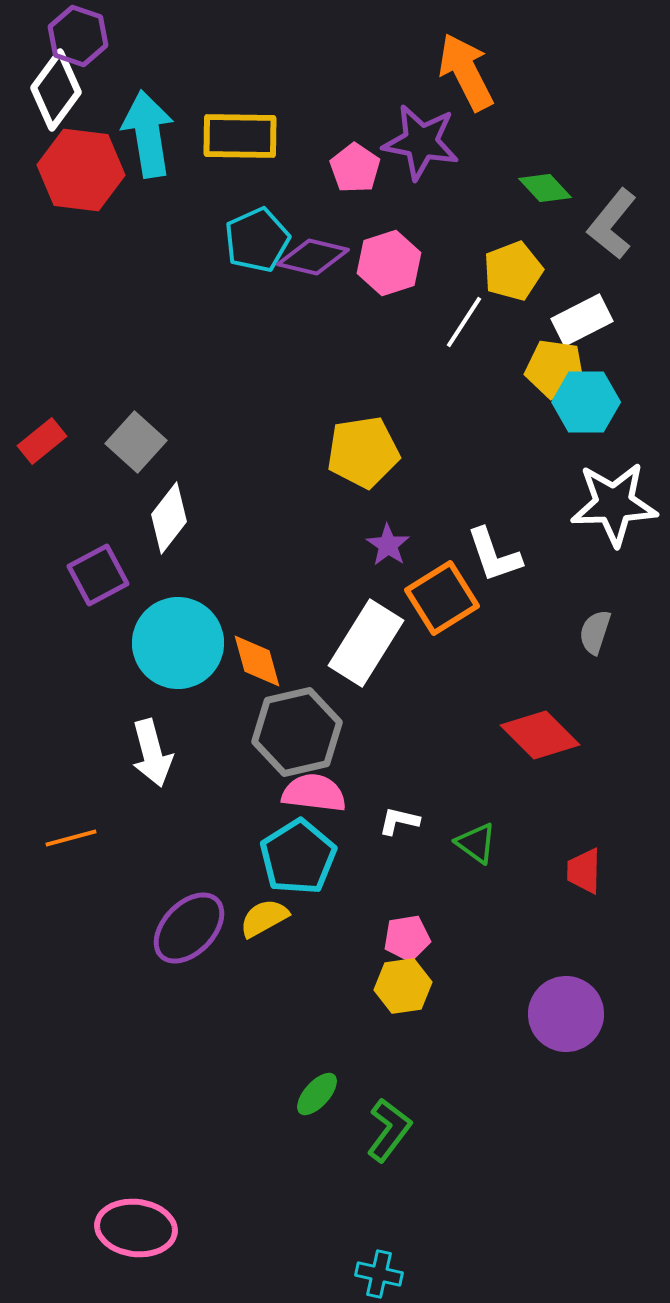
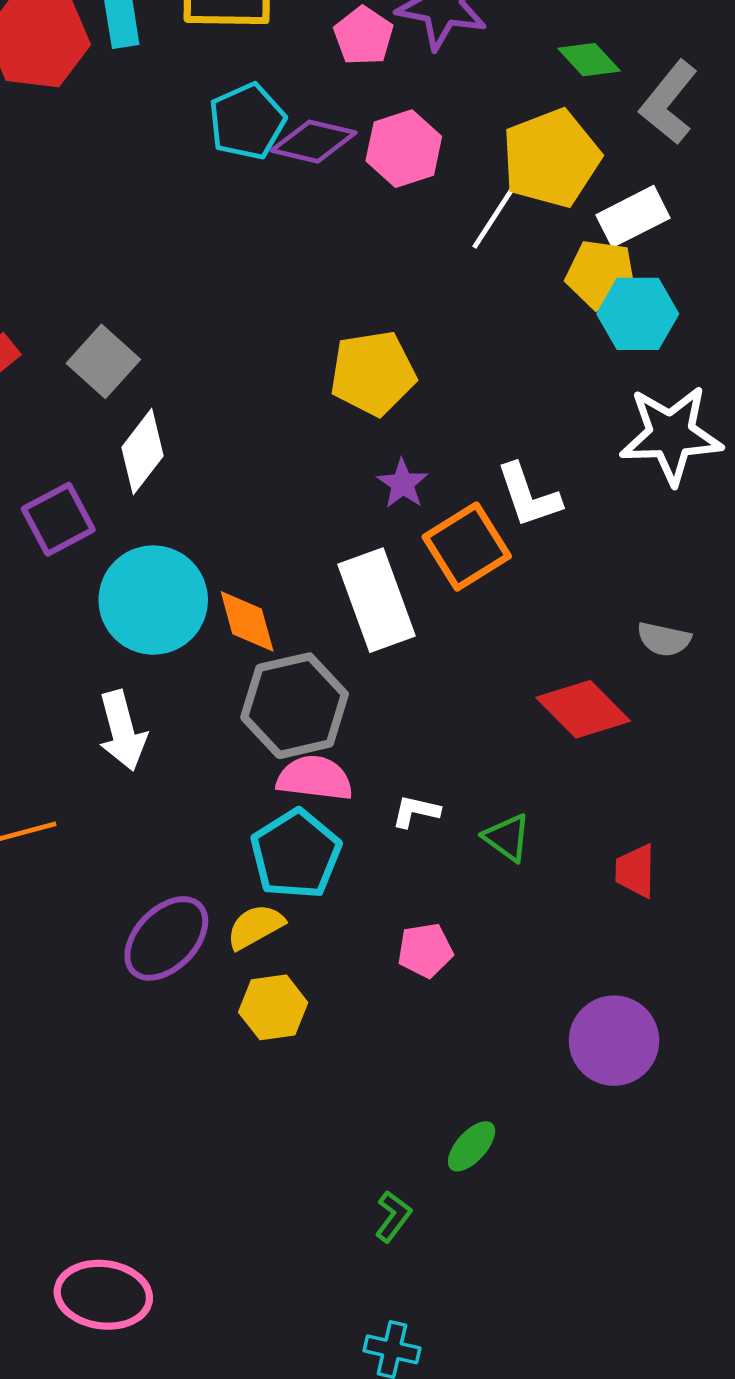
yellow pentagon: (513, 271) -> (551, 158), size x1.4
gray semicircle: (595, 632) -> (664, 639), moved, turned -96
white rectangle: (366, 643) -> (377, 600), turned -52
yellow hexagon: (403, 986) -> (273, 1007), moved
green ellipse: (317, 1094) -> (472, 1146), moved
green L-shape: (389, 1130) -> (393, 1216), moved, size x0.7

